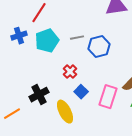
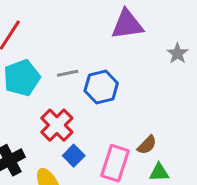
red cross: (70, 72) -> (57, 125), size x1.5

